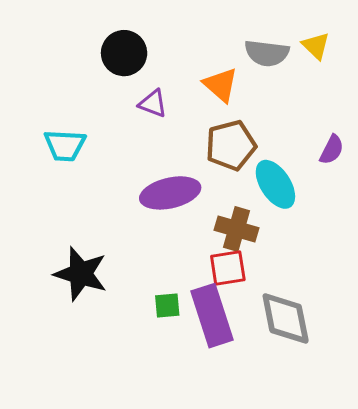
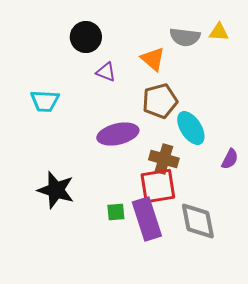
yellow triangle: (316, 46) -> (219, 32), turned -40
purple semicircle: (332, 150) -> (230, 159), moved
red square: (228, 268) -> (158, 186), size x1.4

